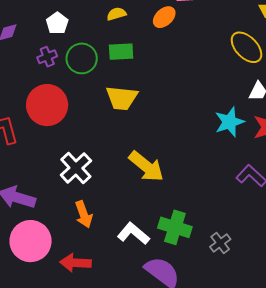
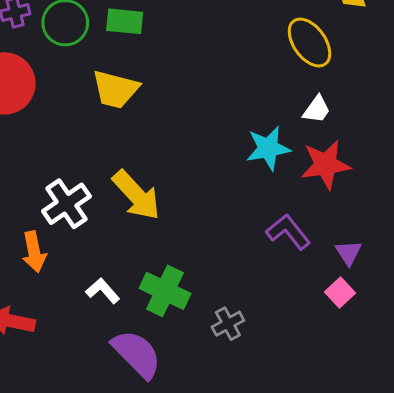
white cross: (76, 168) -> (66, 204), moved
white L-shape: (133, 233) -> (103, 291), size x0.7

